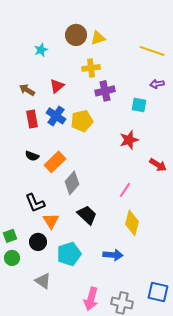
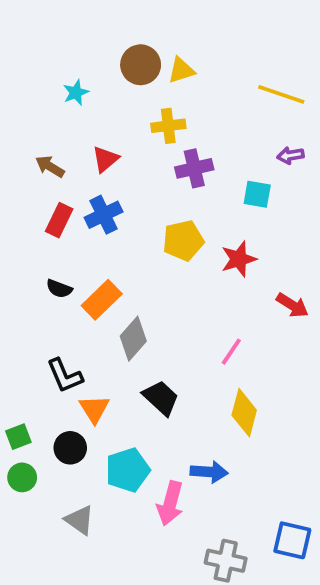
blue cross: (56, 116) -> (104, 215), turned 30
red rectangle: (32, 119) -> (59, 220), turned 36
yellow pentagon: (82, 121) -> (183, 241), moved
pink arrow: (91, 299) -> (170, 503), moved

